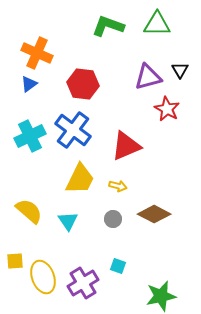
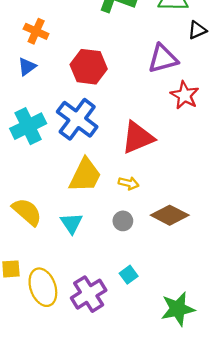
orange cross: (37, 53) -> (36, 31), size x0.7
black triangle: (180, 70) -> (197, 30), moved, turned 36
cyan square: (118, 266) -> (129, 275), turned 35

